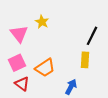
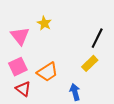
yellow rectangle: (85, 60) -> (90, 63), turned 42
blue arrow: (71, 87) -> (75, 92), turned -42

